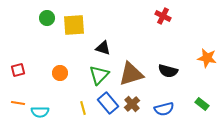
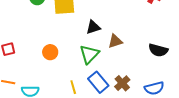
black triangle: (103, 48) -> (93, 27), turned -35
brown triangle: (131, 74) -> (115, 41), moved, size x0.6

